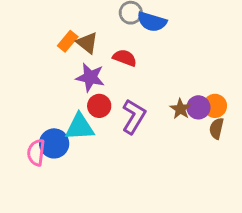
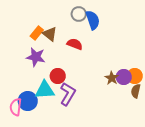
blue semicircle: (152, 22) -> (93, 20), turned -126
purple star: (90, 77) -> (36, 57), moved
purple L-shape: (134, 116) -> (68, 94), moved

